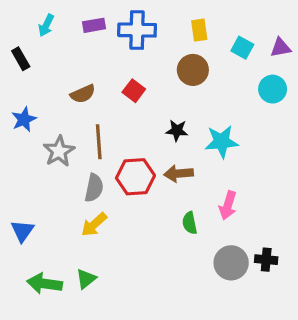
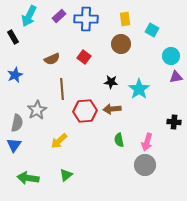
cyan arrow: (46, 25) -> (29, 16), size x1.5
purple rectangle: (94, 25) -> (59, 16), turned -32
purple triangle: (281, 48) -> (176, 77), moved
cyan star: (222, 142) -> (139, 89), turned -30
gray star: (59, 151) -> (37, 110), moved
gray semicircle: (94, 188) -> (17, 123), moved
pink arrow: (228, 205) -> (147, 142), moved
black cross: (266, 260) -> (174, 122), moved
green triangle: (86, 279) -> (66, 175), moved

